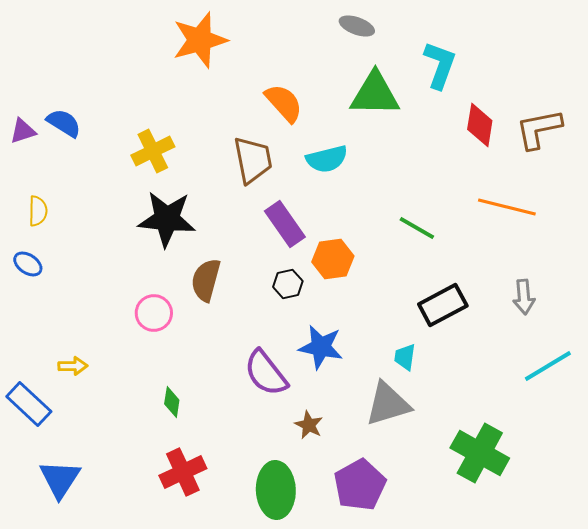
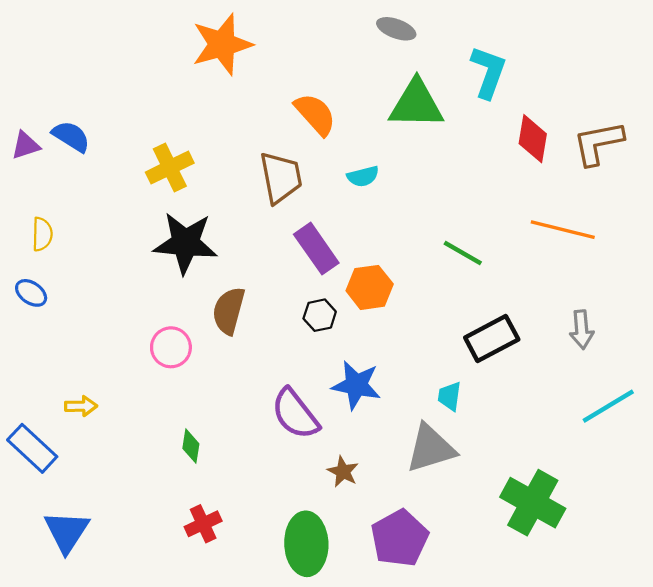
cyan semicircle: (327, 159) -> (363, 176), size x0.7
red cross: (183, 472) -> (203, 524), size x0.7

